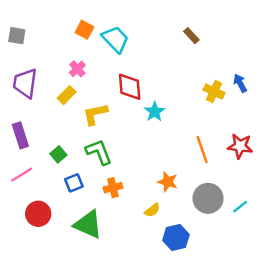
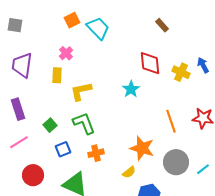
orange square: (85, 30) -> (72, 20), turned 35
red diamond: (130, 87) -> (150, 63), moved
yellow rectangle: (67, 95) -> (57, 75), turned -42
orange star: (168, 182) -> (142, 148), size x1.4

